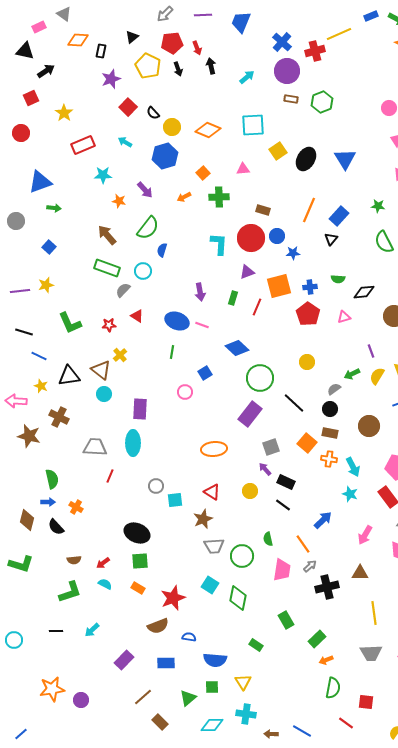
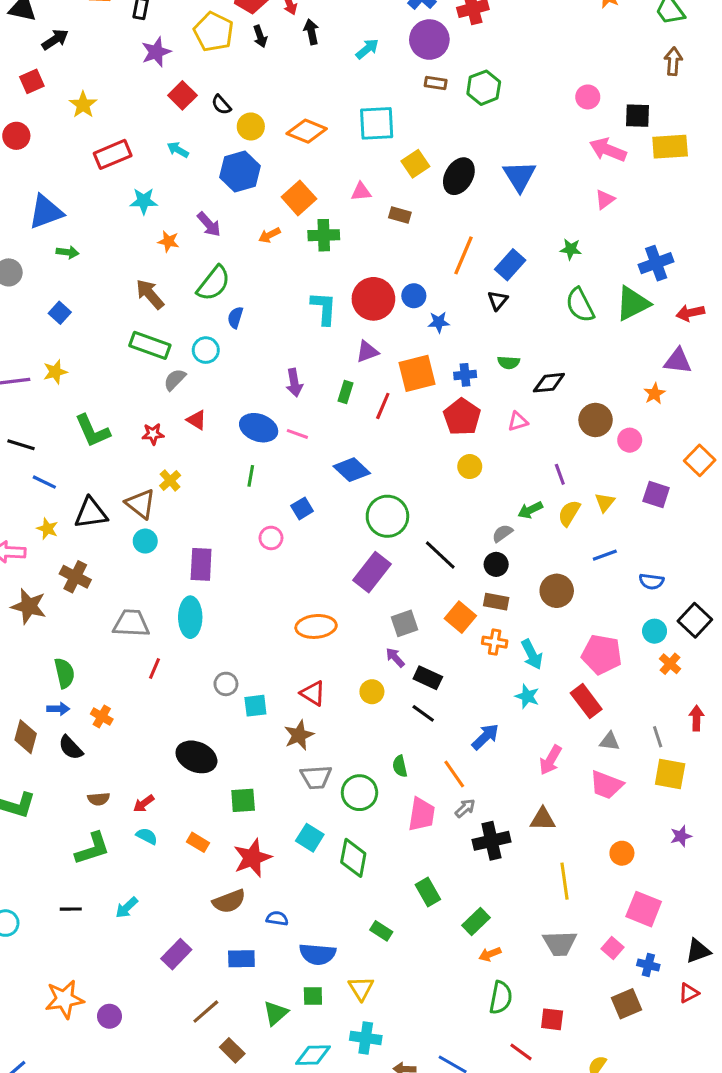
orange square: (203, 173) -> (299, 198), size x1.5
brown rectangle: (263, 210) -> (400, 215), moved
yellow circle: (307, 362) -> (470, 467), moved
green square: (140, 561) -> (243, 800), moved

